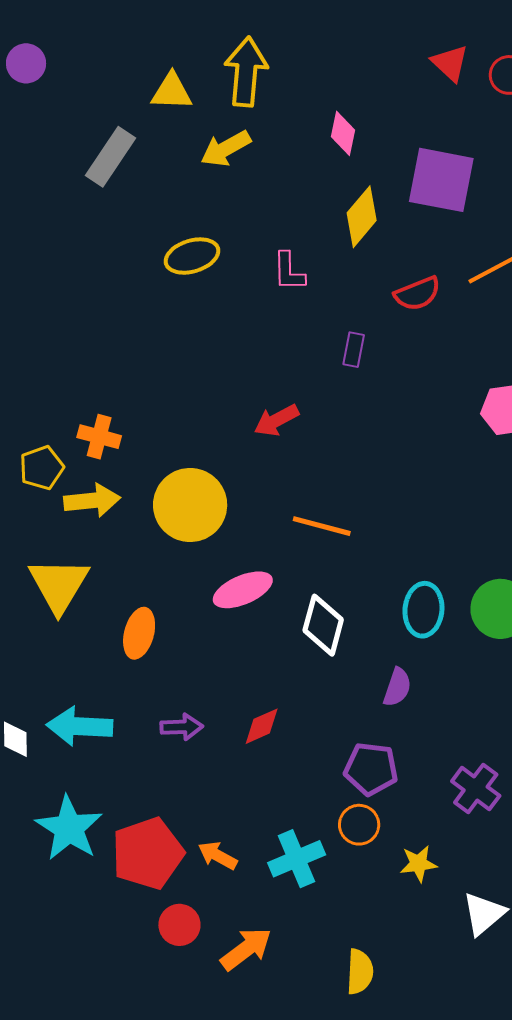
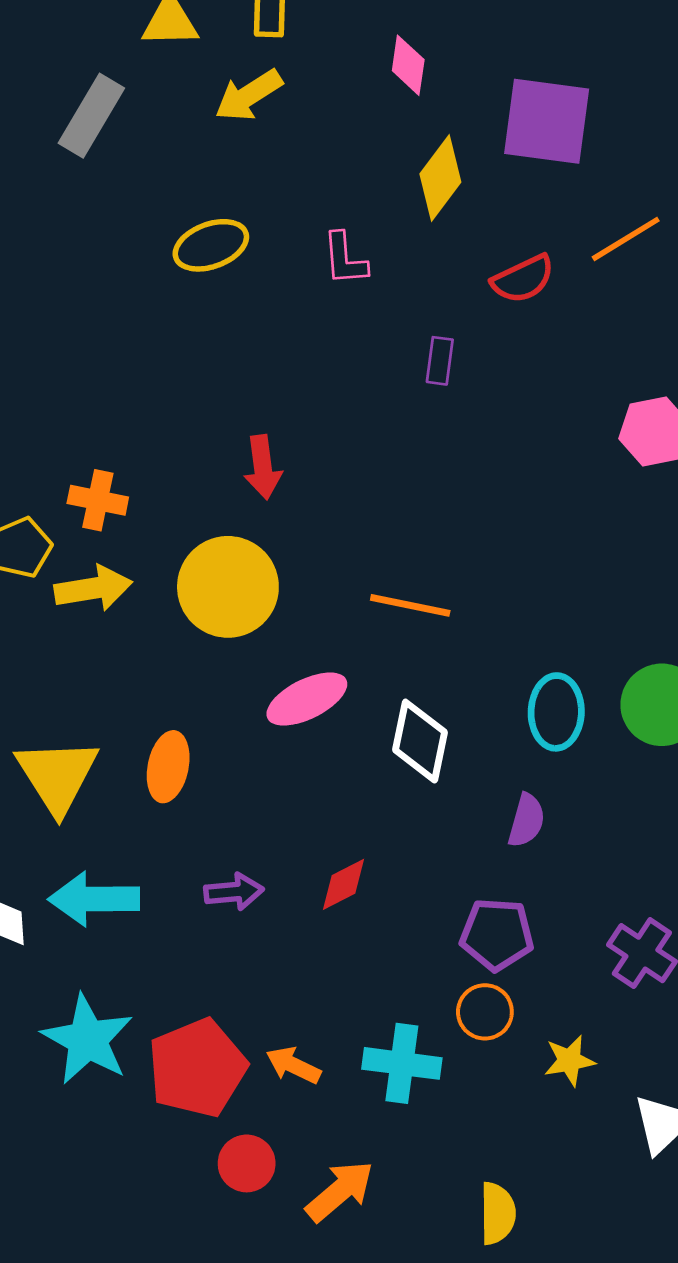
red arrow: (276, 420) -> (263, 467), moved, turned -66
yellow triangle: (59, 585) -> (57, 775), moved
cyan cross: (297, 859) -> (402, 1063), turned 34

